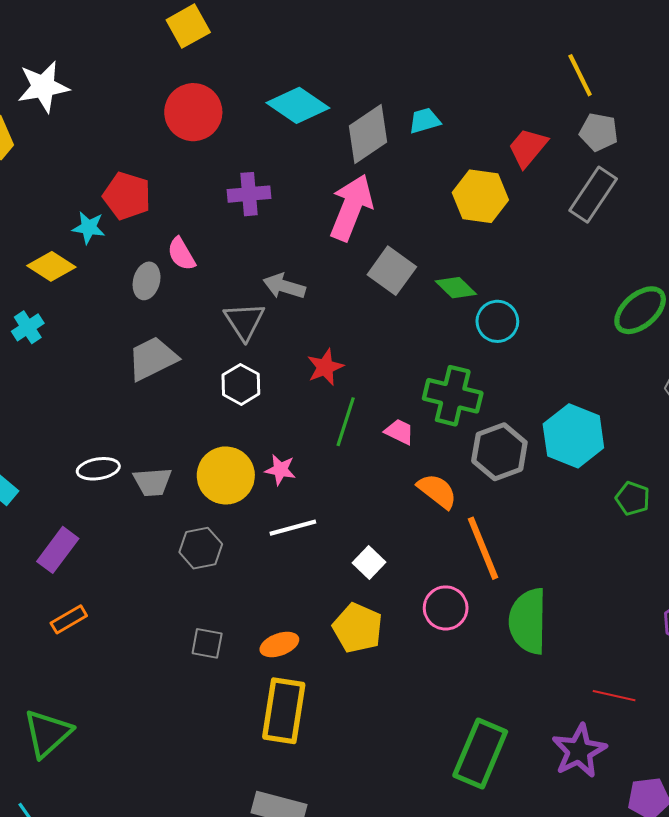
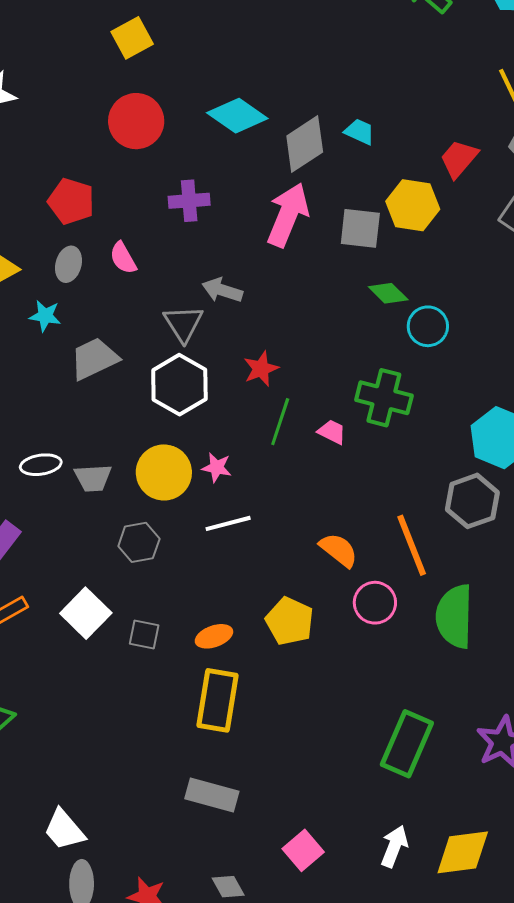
cyan trapezoid: (425, 121) -> (360, 132), turned 40
cyan star: (89, 228) -> (45, 316), moved
gray square: (392, 271) -> (360, 228), moved, turned -30
gray ellipse: (147, 281) -> (68, 264), moved
white hexagon: (241, 384) -> (179, 385), size x1.5
gray hexagon: (499, 452) -> (472, 501), moved
orange semicircle: (437, 491) -> (339, 550), moved
white square: (369, 563) -> (86, 613), moved, size x1.6

